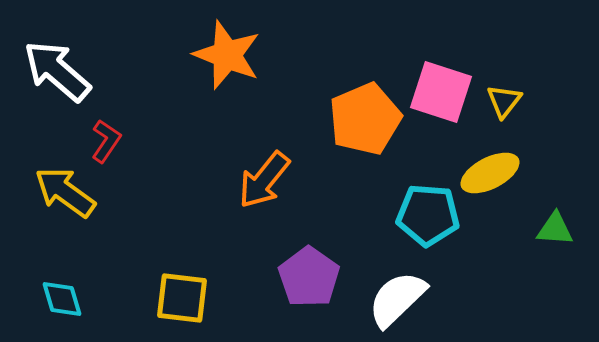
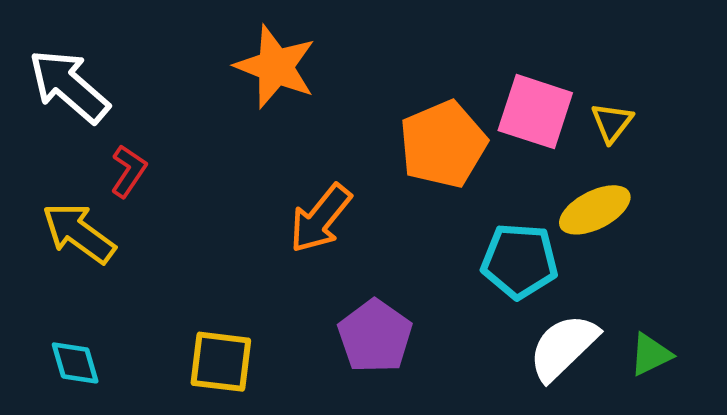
green triangle: (555, 229) -> (651, 354), moved, turned -30
white semicircle: (397, 299) -> (563, 347), moved

